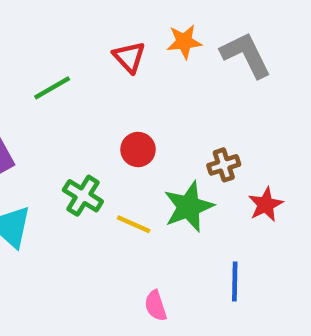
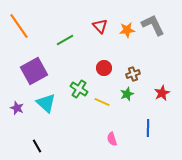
orange star: (184, 42) -> (127, 30), moved
brown cross: (224, 165) -> (133, 74), moved
green star: (189, 207) -> (127, 94), size x0.6

